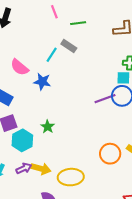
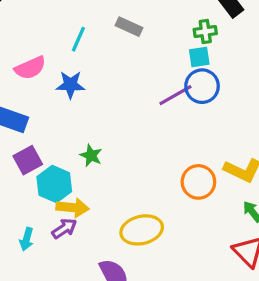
gray rectangle: (69, 46) -> (129, 27), moved
pink semicircle: (19, 67) -> (30, 68), turned -54
yellow arrow: (41, 169) -> (73, 208), moved

